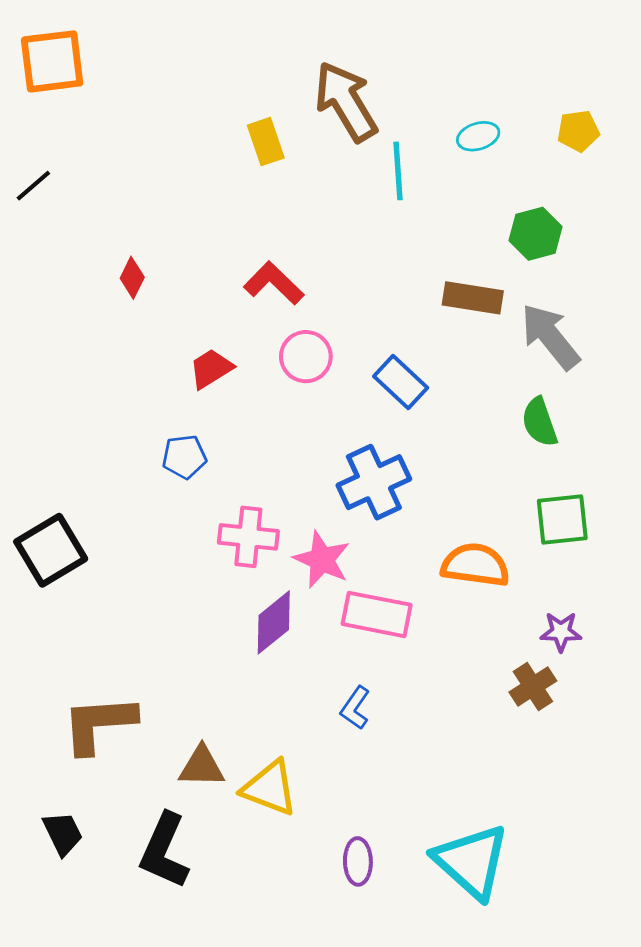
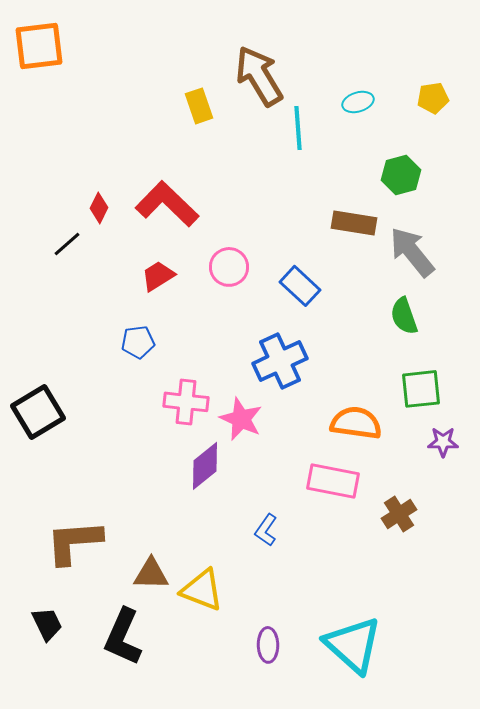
black line: (33, 186) -> (67, 244), moved
red L-shape: (274, 283) -> (167, 204), moved, size x1.4
pink rectangle: (377, 614) -> (333, 481), moved
purple star: (561, 632) -> (443, 442), moved

